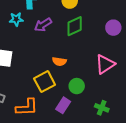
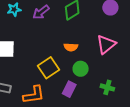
orange semicircle: (59, 61) -> (71, 47), moved

